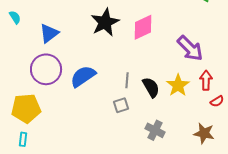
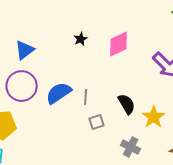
black star: (105, 22) -> (81, 39), size x0.5
gray line: (127, 80) -> (86, 97), moved
yellow star: (178, 85) -> (154, 117), moved

